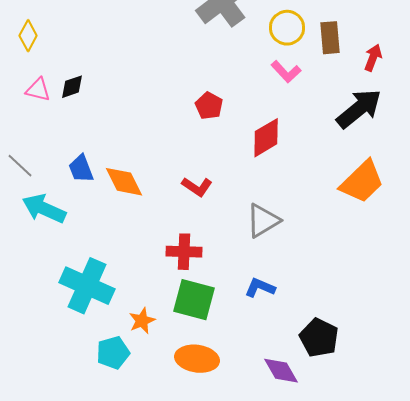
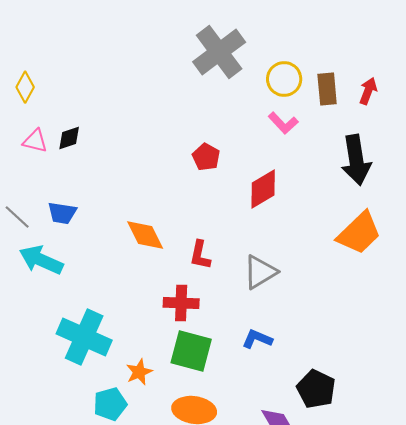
red arrow: (373, 58) -> (368, 91), moved
black arrow: (359, 109) -> (356, 160), turned 120
blue trapezoid: (81, 169) -> (62, 213), moved, turned -60
orange diamond: (124, 182) -> (145, 235), moved
red L-shape: (197, 187) -> (200, 255), moved, turned 68

